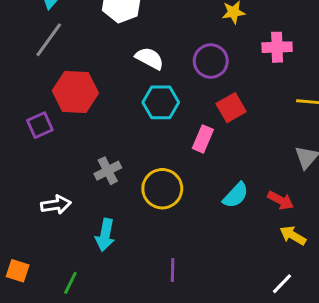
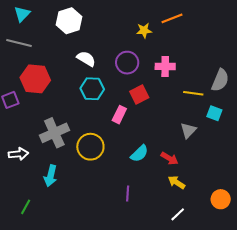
gray line: (49, 40) -> (19, 43), turned 65
pink cross: (277, 47) -> (165, 66), moved
gray cross: (108, 171) -> (54, 133), size x1.6
purple line: (173, 270) -> (128, 194), moved
white line: (282, 284) -> (178, 214), moved

